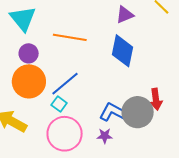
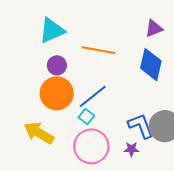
cyan triangle: (23, 19) -> (52, 30), turned 44
blue L-shape: (114, 112) -> (141, 126), turned 40

